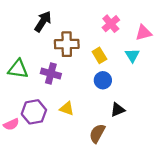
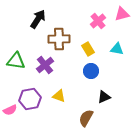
pink triangle: (144, 33) -> (122, 14), moved
cyan triangle: (132, 55) -> (117, 49), turned -48
purple cross: (51, 73) -> (45, 65), turned 36

